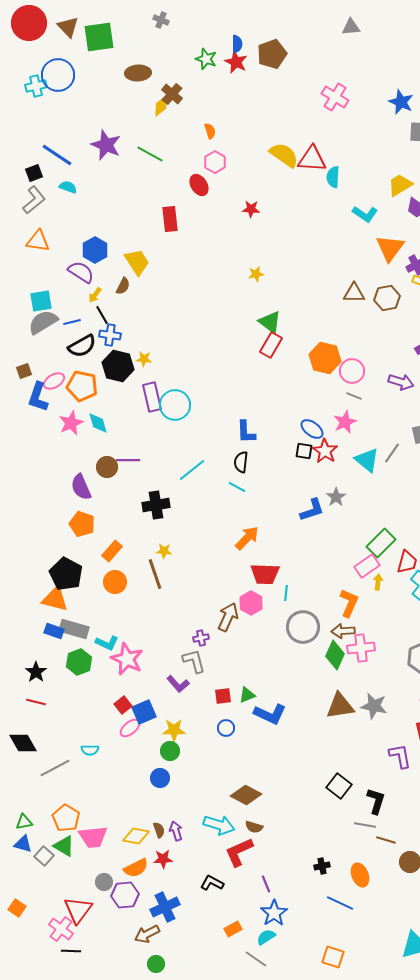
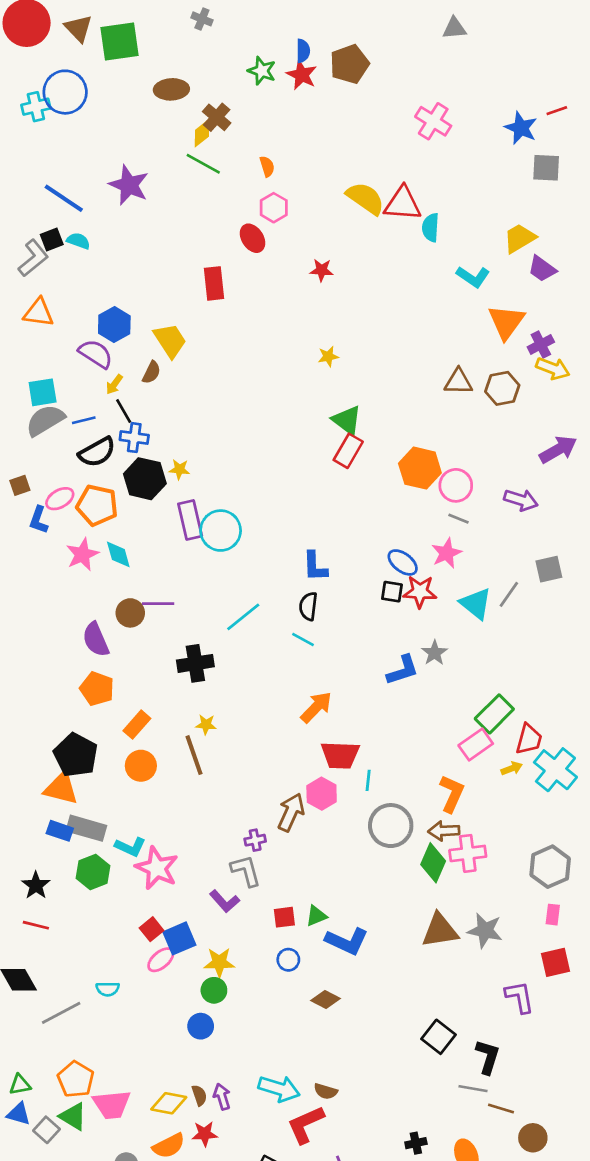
green line: (150, 154) -> (203, 164), moved
black square: (34, 173) -> (52, 240), moved
blue L-shape: (38, 397) -> (39, 520), size x0.7
red star: (325, 451) -> (420, 592), turned -30
yellow arrow: (378, 582) -> (512, 768), moved, turned 63
brown diamond: (246, 795) -> (326, 1000), moved, size x0.7

